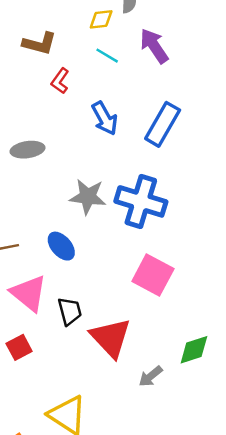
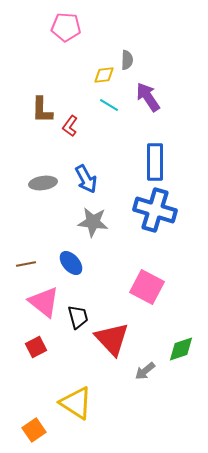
brown L-shape: (40, 44) -> (42, 110), moved, turned 76
blue arrow: (105, 118) -> (86, 179), moved
blue rectangle: (163, 124) -> (155, 162), turned -30
blue cross: (141, 201) -> (155, 210), moved

